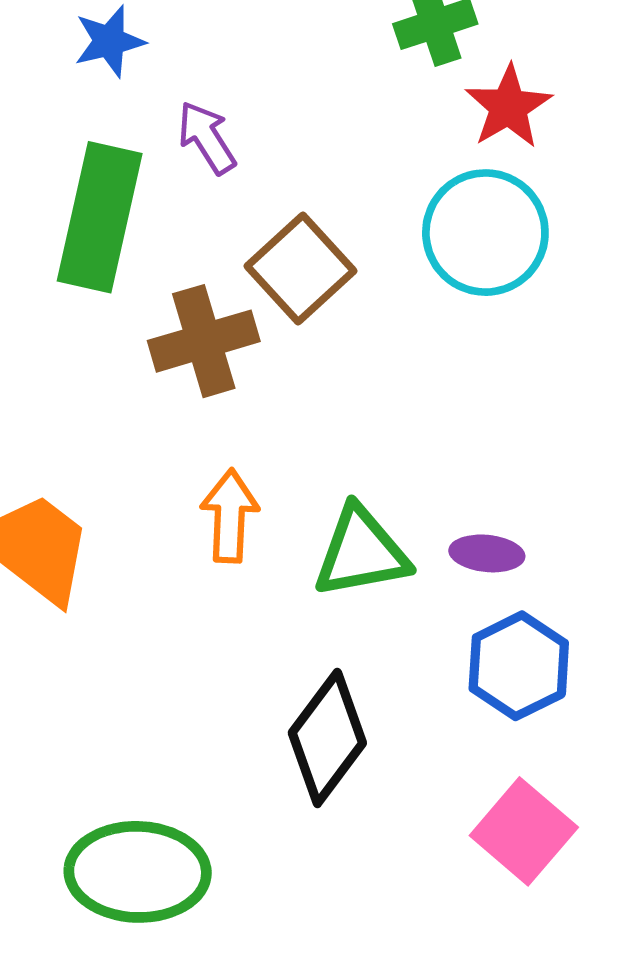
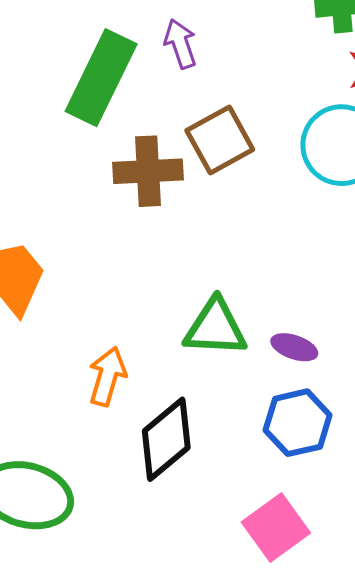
orange arrow: (230, 516) -> (107, 376), moved

